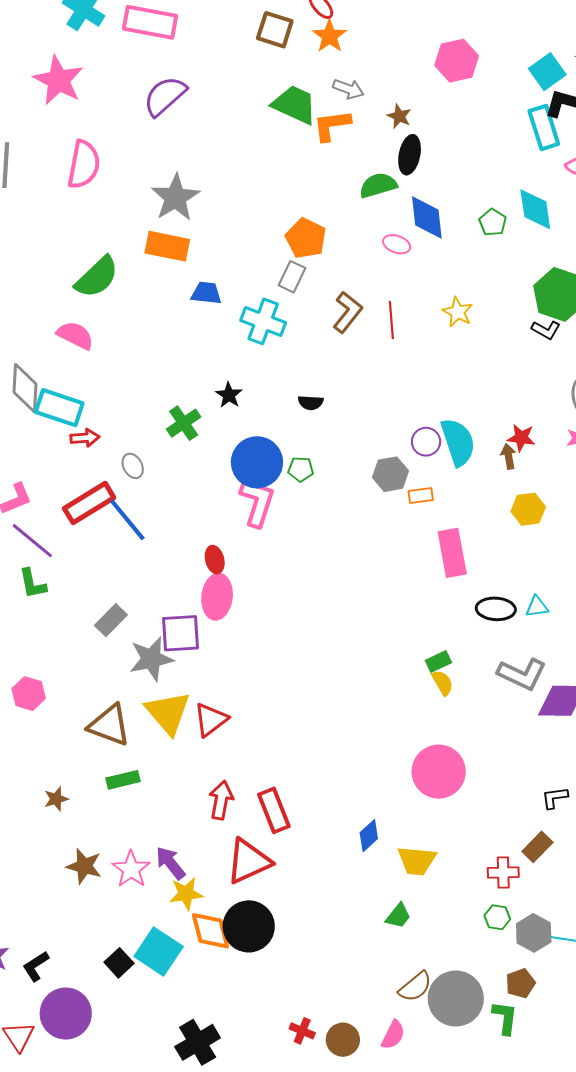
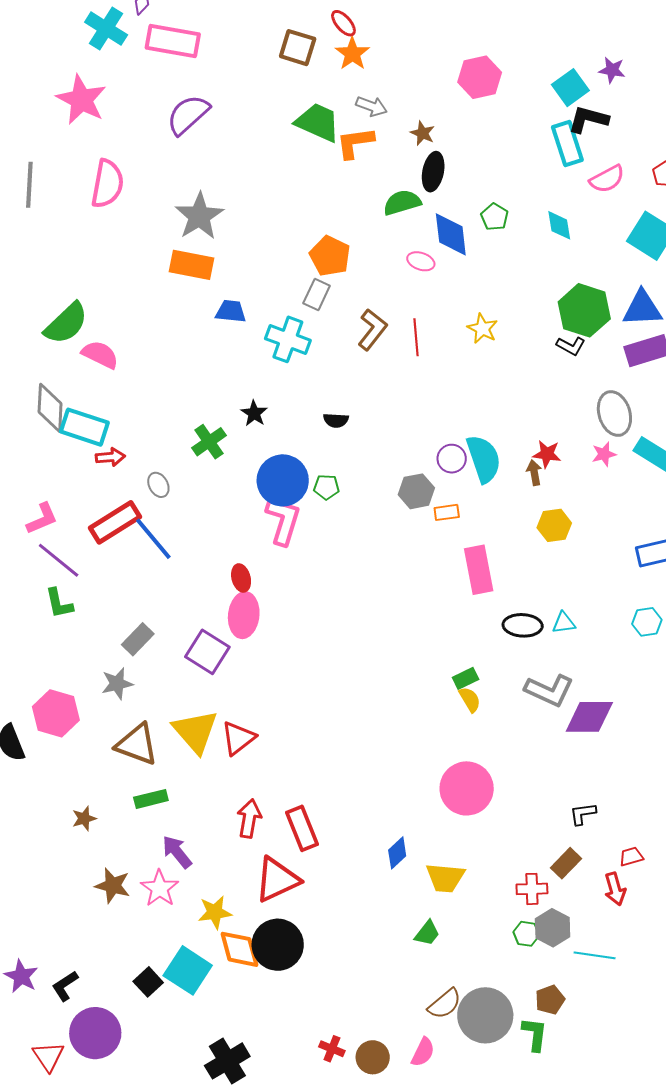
cyan diamond: (535, 209) -> (559, 225), size x0.7
green pentagon: (493, 222) -> (495, 217), moved
green semicircle: (97, 277) -> (66, 323), moved
purple square: (180, 633) -> (207, 652), turned 36
gray star: (151, 659) -> (117, 684), moved, size x0.7
pink hexagon: (29, 694) -> (56, 713), size x1.4
purple arrow: (170, 863) -> (177, 852), moved
gray hexagon: (534, 933) -> (553, 928), moved

